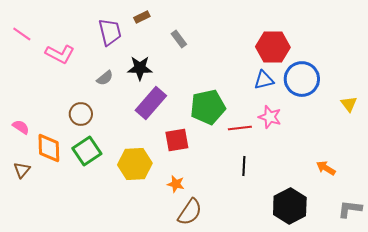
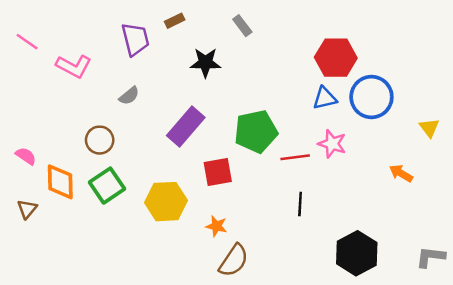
gray rectangle: (179, 39) -> (242, 26), moved
black star: (140, 68) -> (205, 63), moved
orange arrow: (326, 168) -> (401, 173), moved

